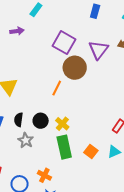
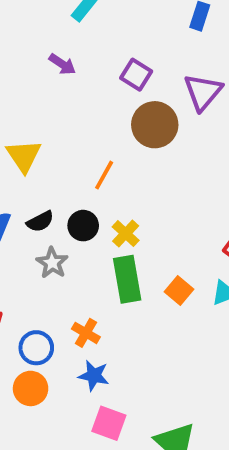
purple arrow: (17, 31) -> (62, 64), moved, turned 40
purple square: (64, 43) -> (136, 75), size x0.7
orange line: (57, 88) -> (104, 175), moved
black semicircle: (19, 120) -> (40, 222), turned -128

